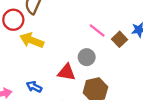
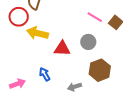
red triangle: (67, 72) -> (62, 49), moved
blue arrow: (34, 87) -> (45, 74), turned 40

